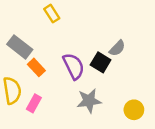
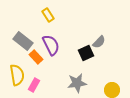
black square: (101, 62) -> (86, 53), turned 35
purple semicircle: (74, 66) -> (51, 45), moved

